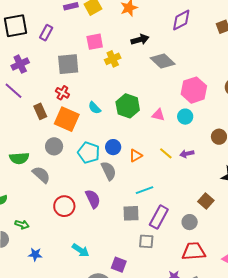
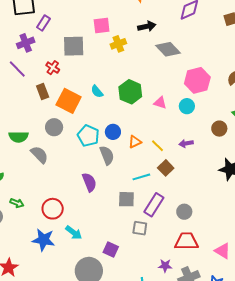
purple rectangle: (46, 33) -> (43, 23), moved
red cross: (62, 93) -> (53, 68), moved
yellow line: (166, 153) -> (158, 146), moved
brown square: (206, 201) -> (166, 168), moved
red circle: (64, 206) -> (53, 209), moved
blue star: (35, 254) -> (43, 240), moved, size x1.6

